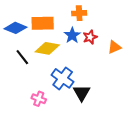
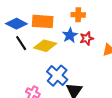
black line: (22, 57) -> (21, 43), moved

